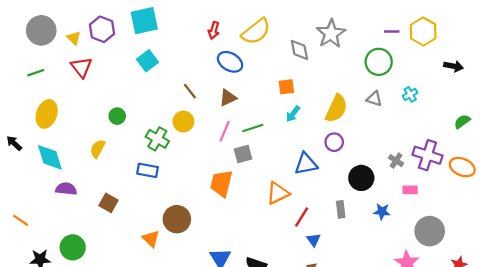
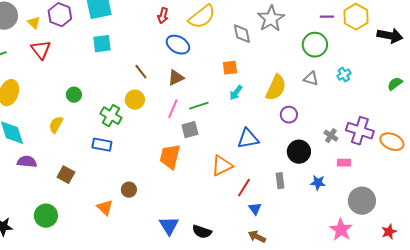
cyan square: (148, 61) -> (102, 44), turned 30
black arrow: (454, 66) -> (390, 36), moved, size x1.4
green semicircle: (462, 122) -> (395, 84), moved
purple circle: (334, 142) -> (289, 115), moved
brown circle: (177, 219) -> (129, 190), size x0.6
green circle: (73, 247) -> (46, 216), moved

